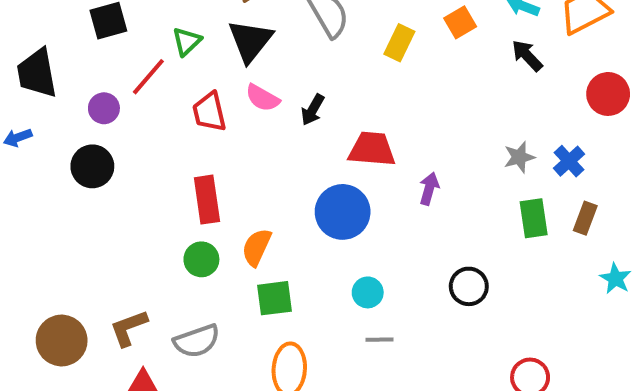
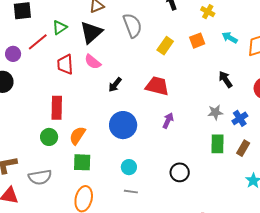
black arrow: (527, 56) -> (226, 79), moved
black arrow: (313, 110) -> (115, 85), moved
red trapezoid: (372, 149) -> (157, 86), moved

